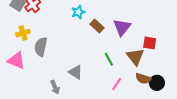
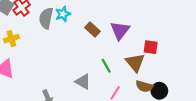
cyan star: (78, 12) -> (63, 14), moved
gray semicircle: (41, 47) -> (46, 18), moved
gray triangle: (76, 72) -> (83, 82), moved

